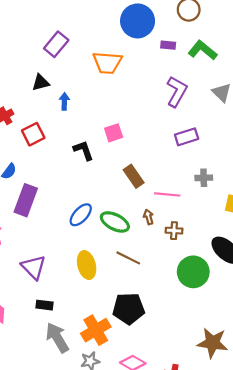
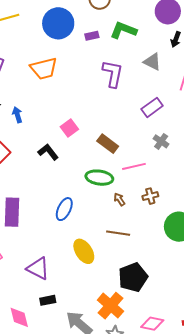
purple rectangle: (187, 137) -> (152, 107), moved
brown rectangle: (134, 176) -> (108, 144), moved
gray cross: (204, 178) -> (161, 141), turned -35
brown arrow: (149, 217) -> (119, 199), moved
green ellipse: (115, 222) -> (99, 178), moved
black rectangle: (44, 305) -> (48, 300), moved

